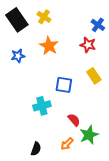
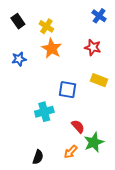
yellow cross: (44, 17) -> (46, 26), moved
black rectangle: (17, 20) -> (18, 21), size x0.6
blue cross: (98, 25) -> (99, 16), moved
yellow rectangle: (94, 76) -> (99, 80), turned -35

